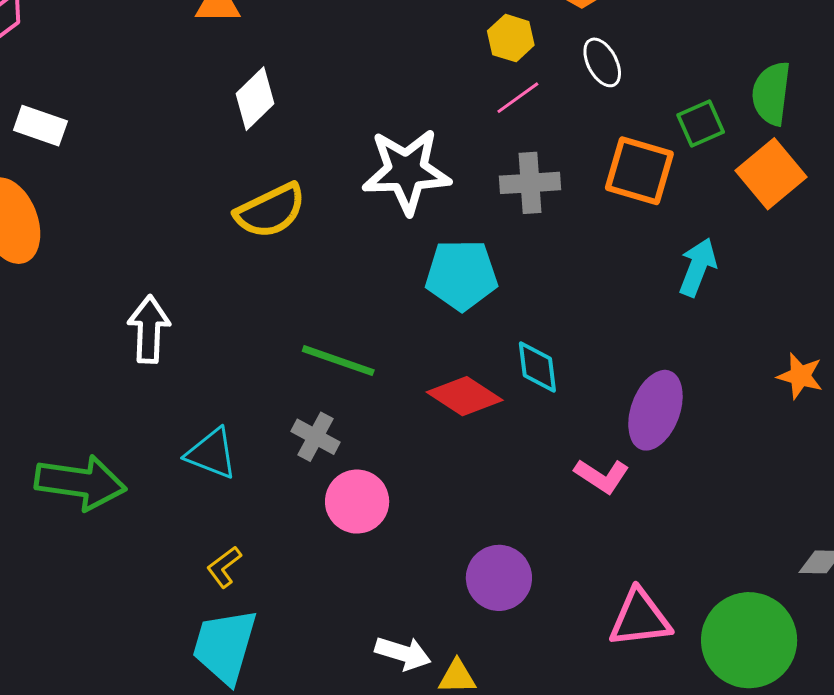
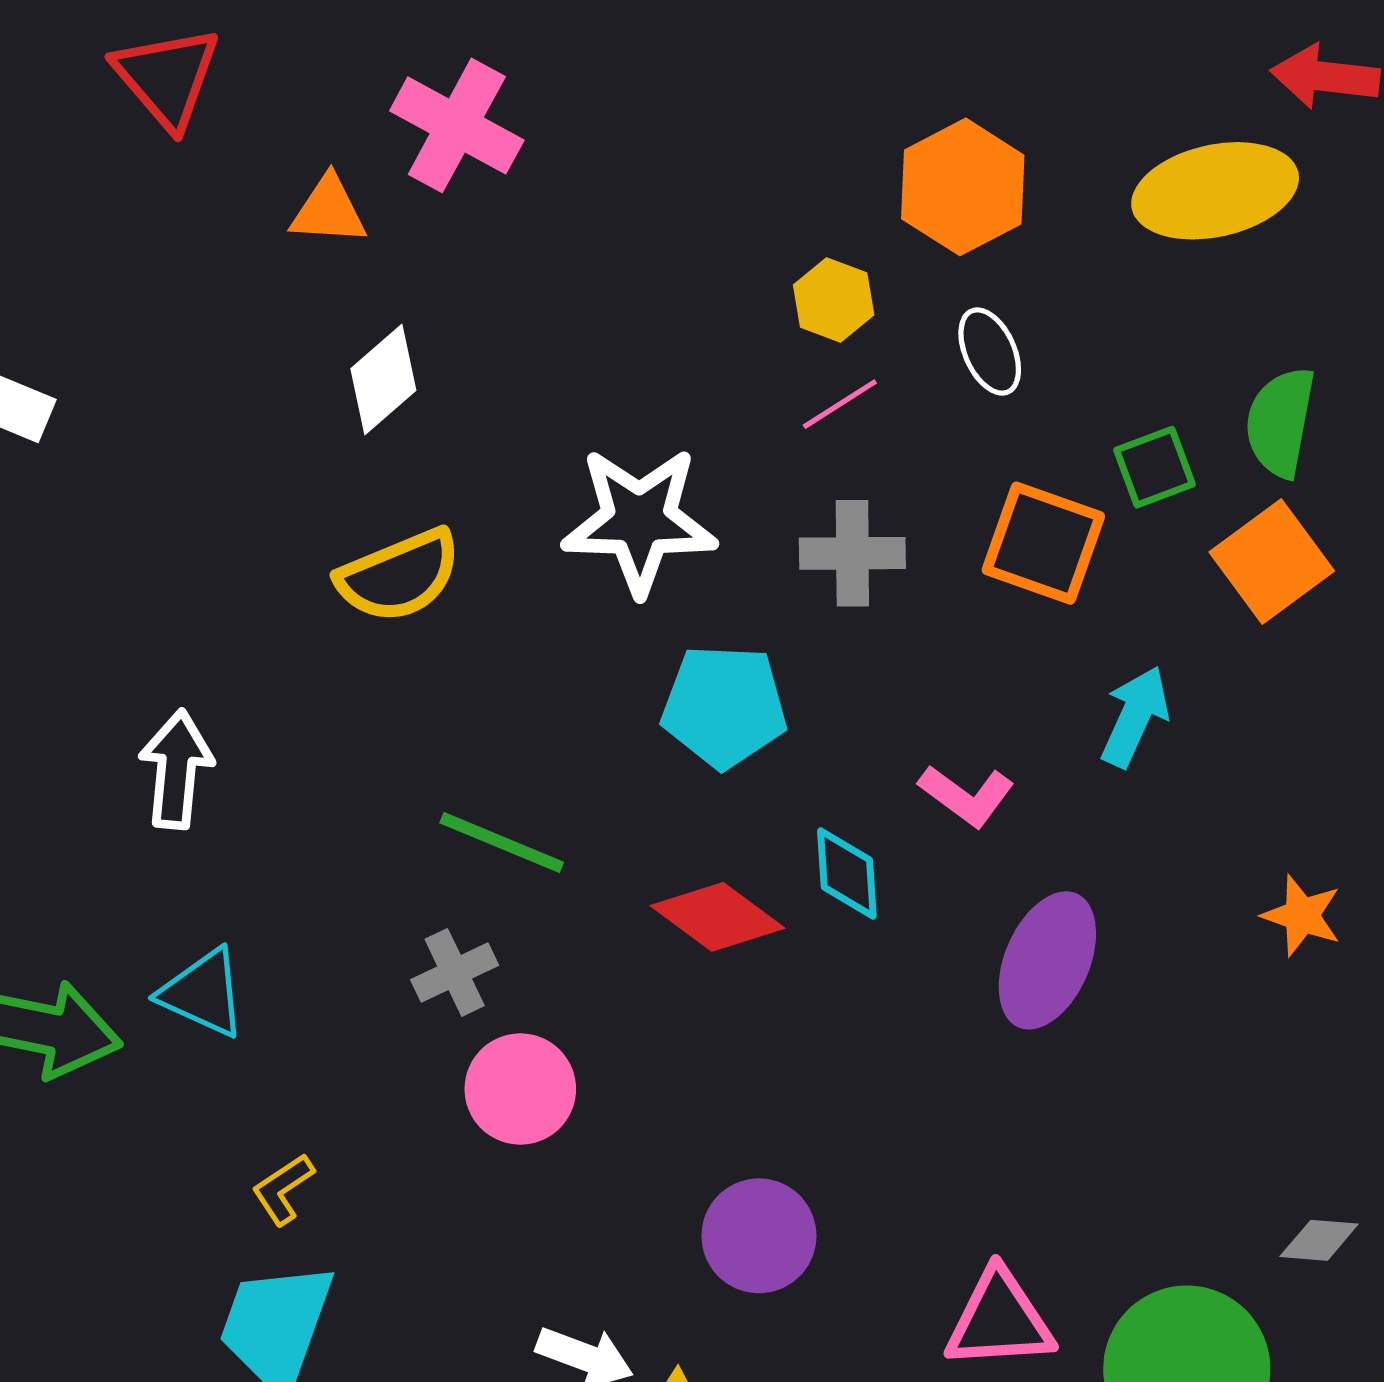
gray cross: (315, 437) -> (455, 972), turned 33
cyan triangle: (212, 454) -> (203, 993), moved
pink L-shape: (602, 476) -> (967, 796), moved

